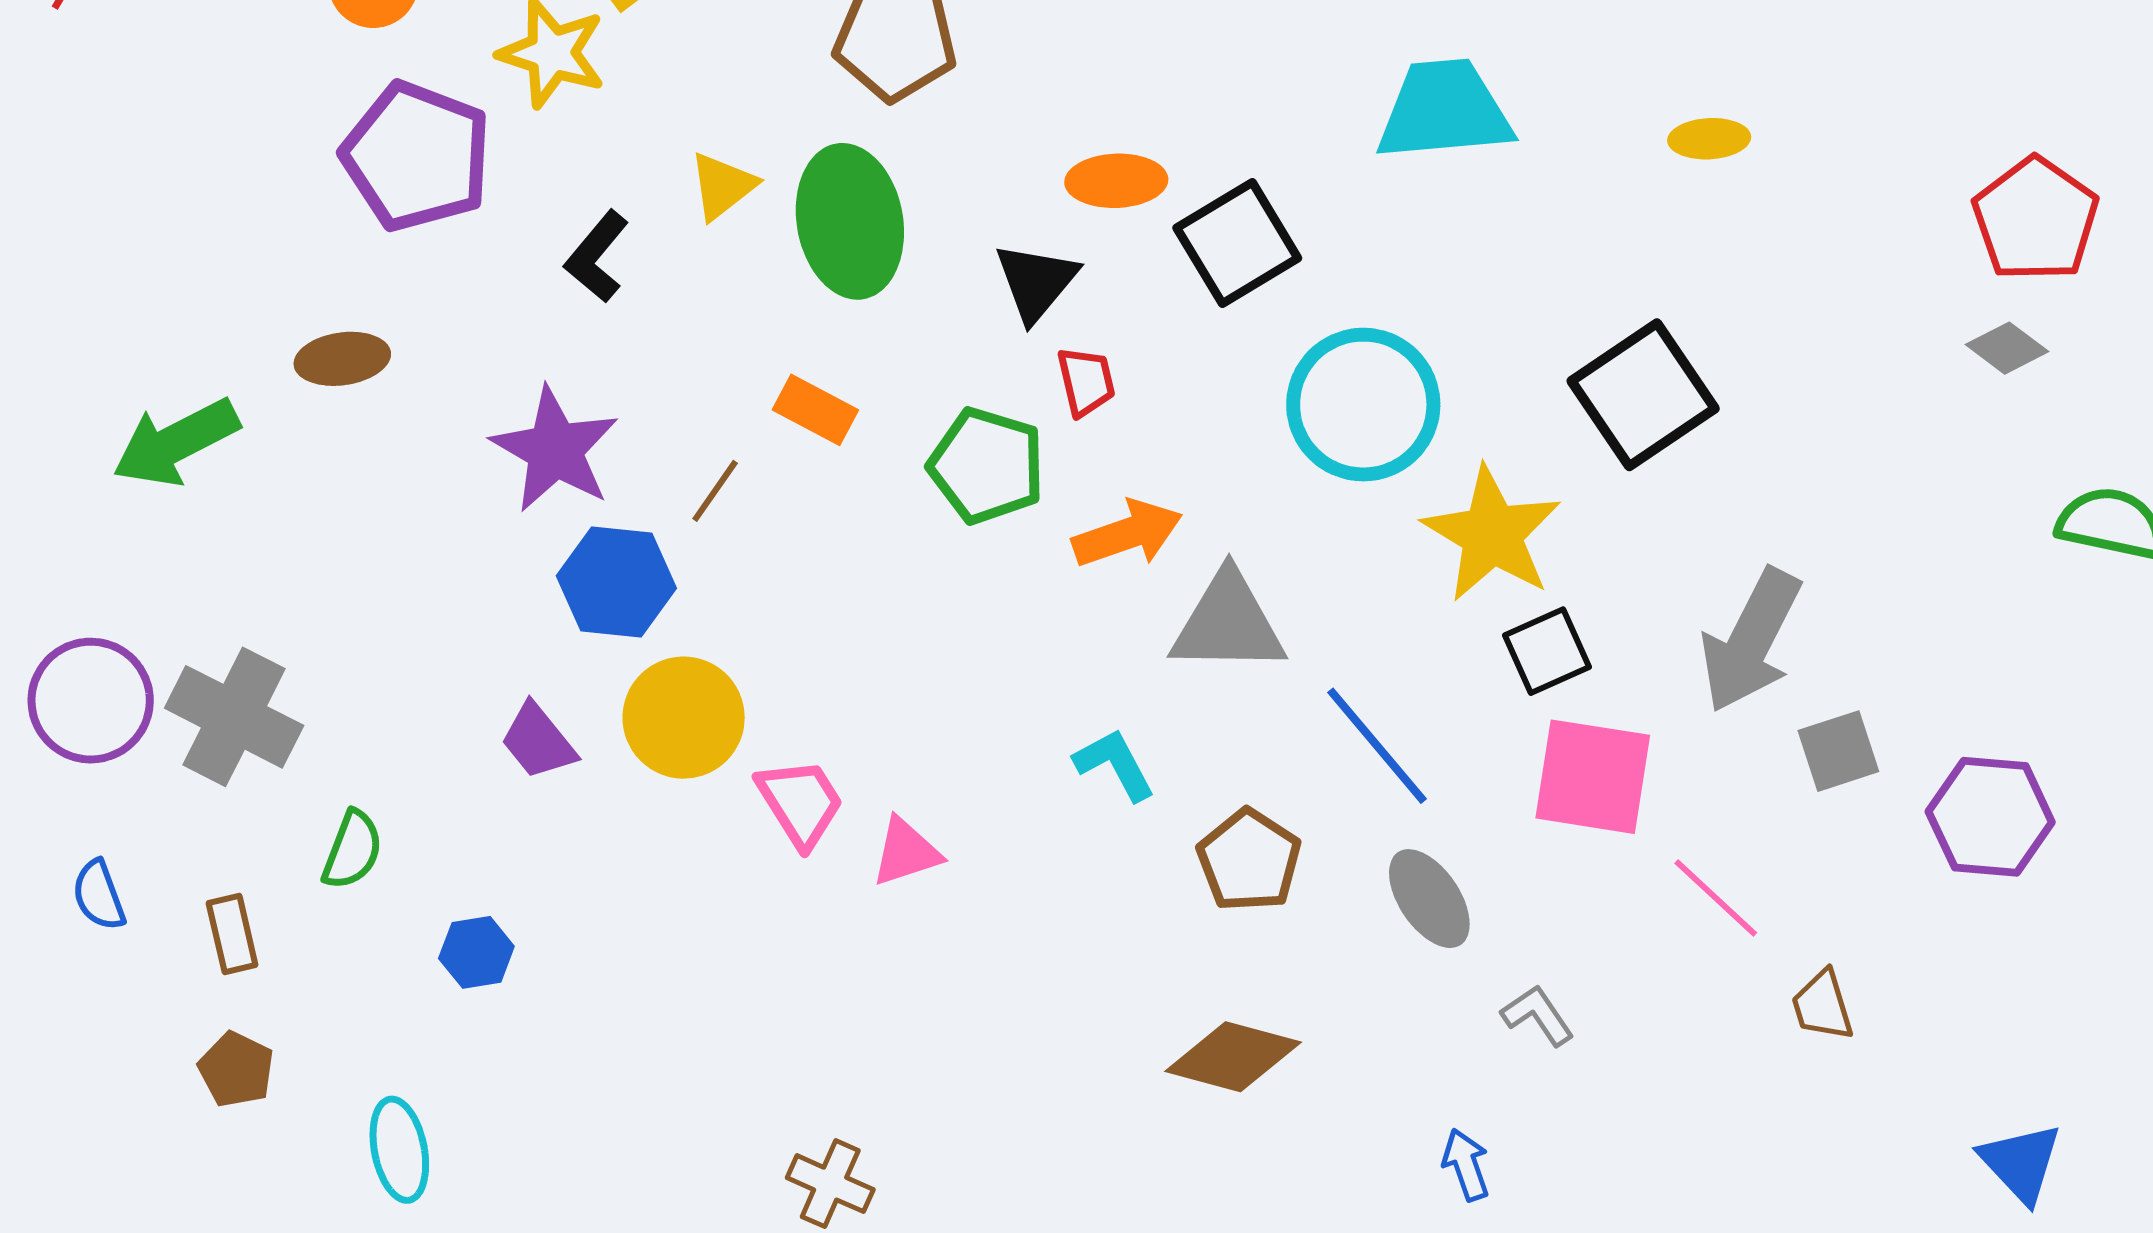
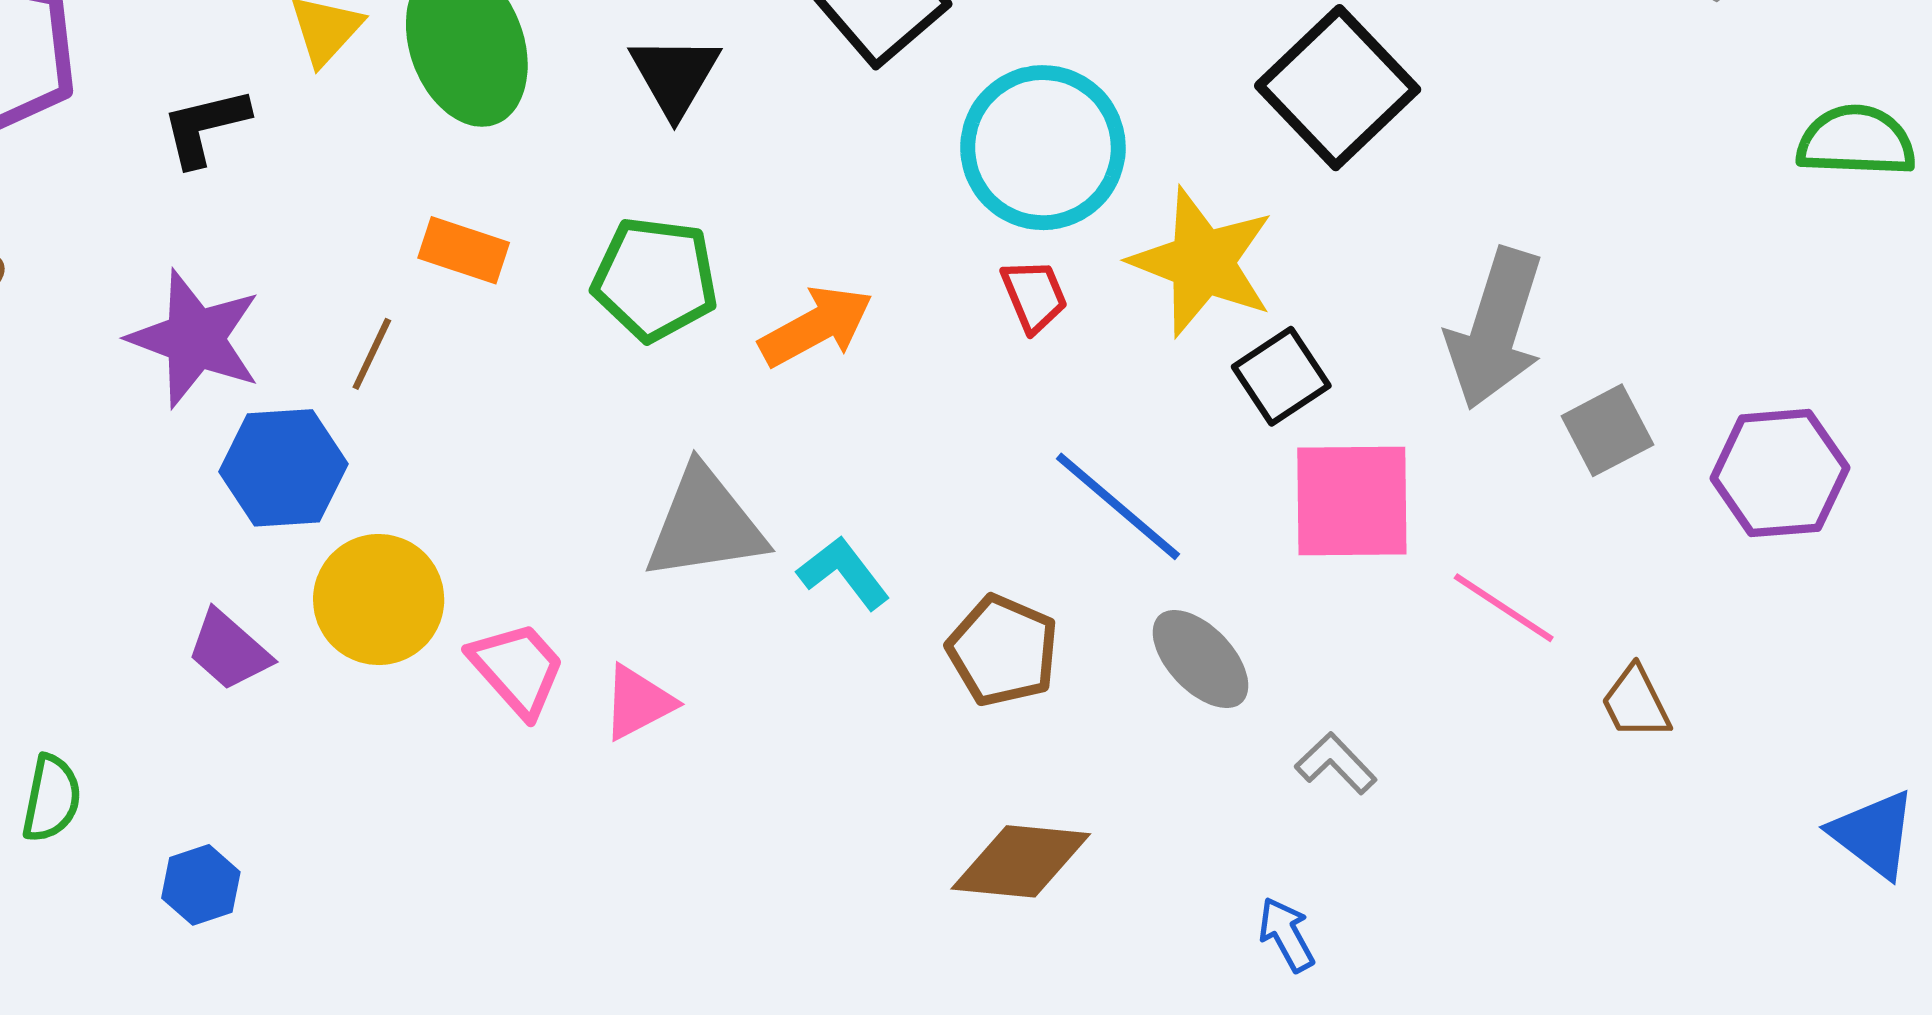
black L-shape: (597, 257) -> (205, 127), turned 46
red trapezoid: (1086, 382) -> (1034, 296), moved
gray triangle: (1228, 623) -> (705, 524), moved

